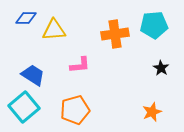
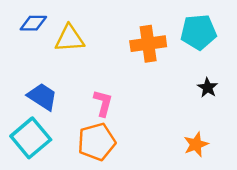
pink L-shape: (80, 65) -> (103, 103), moved, turned -70

